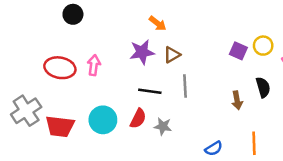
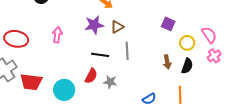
yellow circle: (263, 46) -> (187, 43), moved
red ellipse: (60, 68) -> (16, 39), moved
black semicircle: (263, 87) -> (187, 66), moved, turned 35
cyan circle: (103, 120) -> (64, 90), moved

